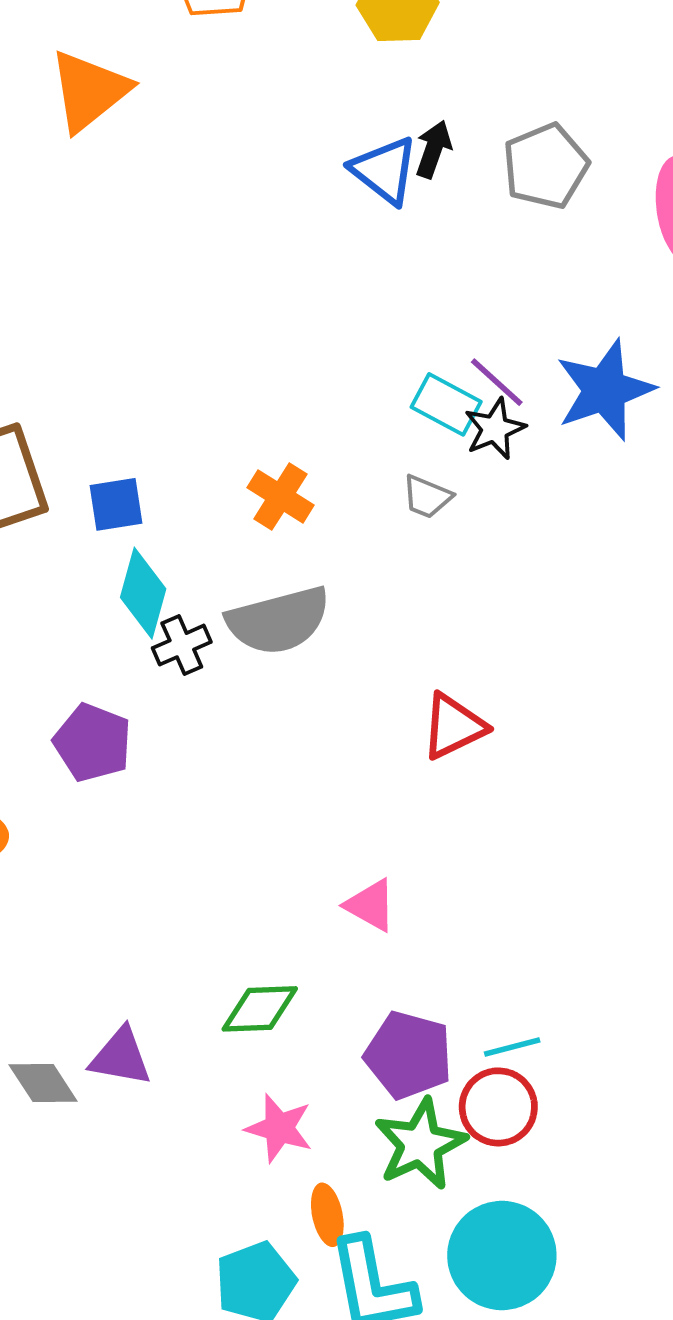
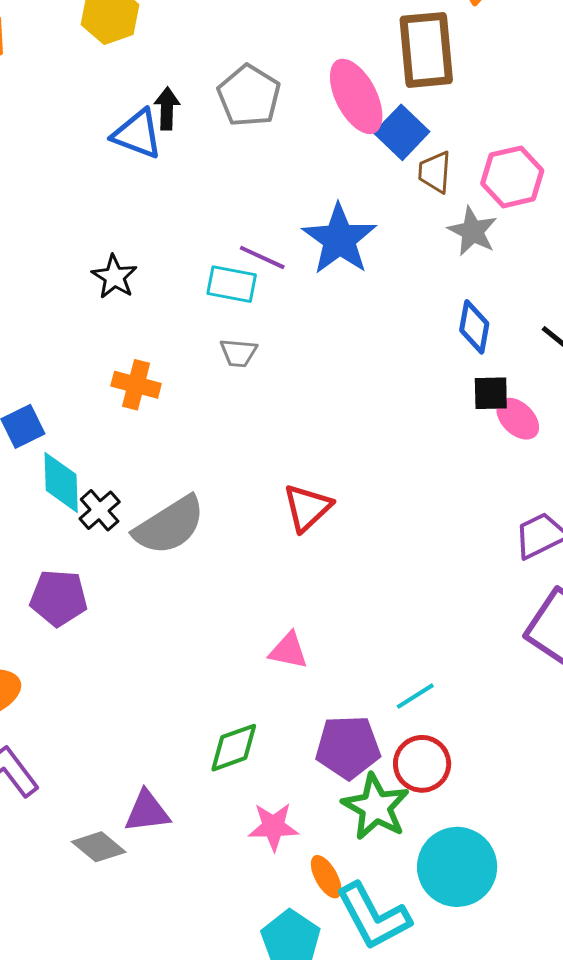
black star: (495, 429) -> (114, 277), moved
gray semicircle: (278, 621) -> (169, 525), moved
cyan line: (512, 1047) -> (415, 696), moved

